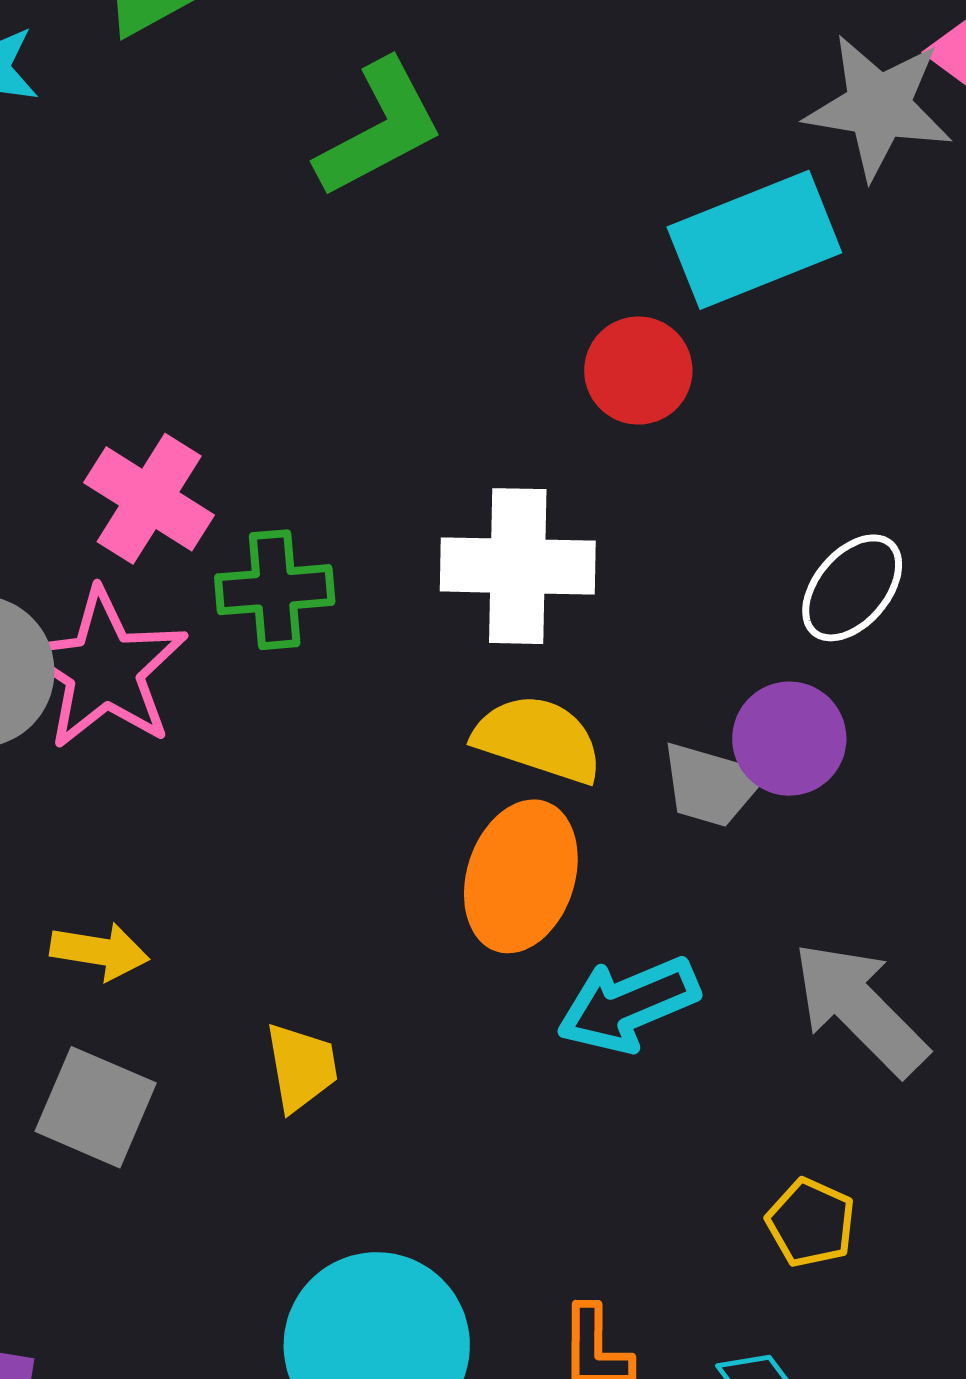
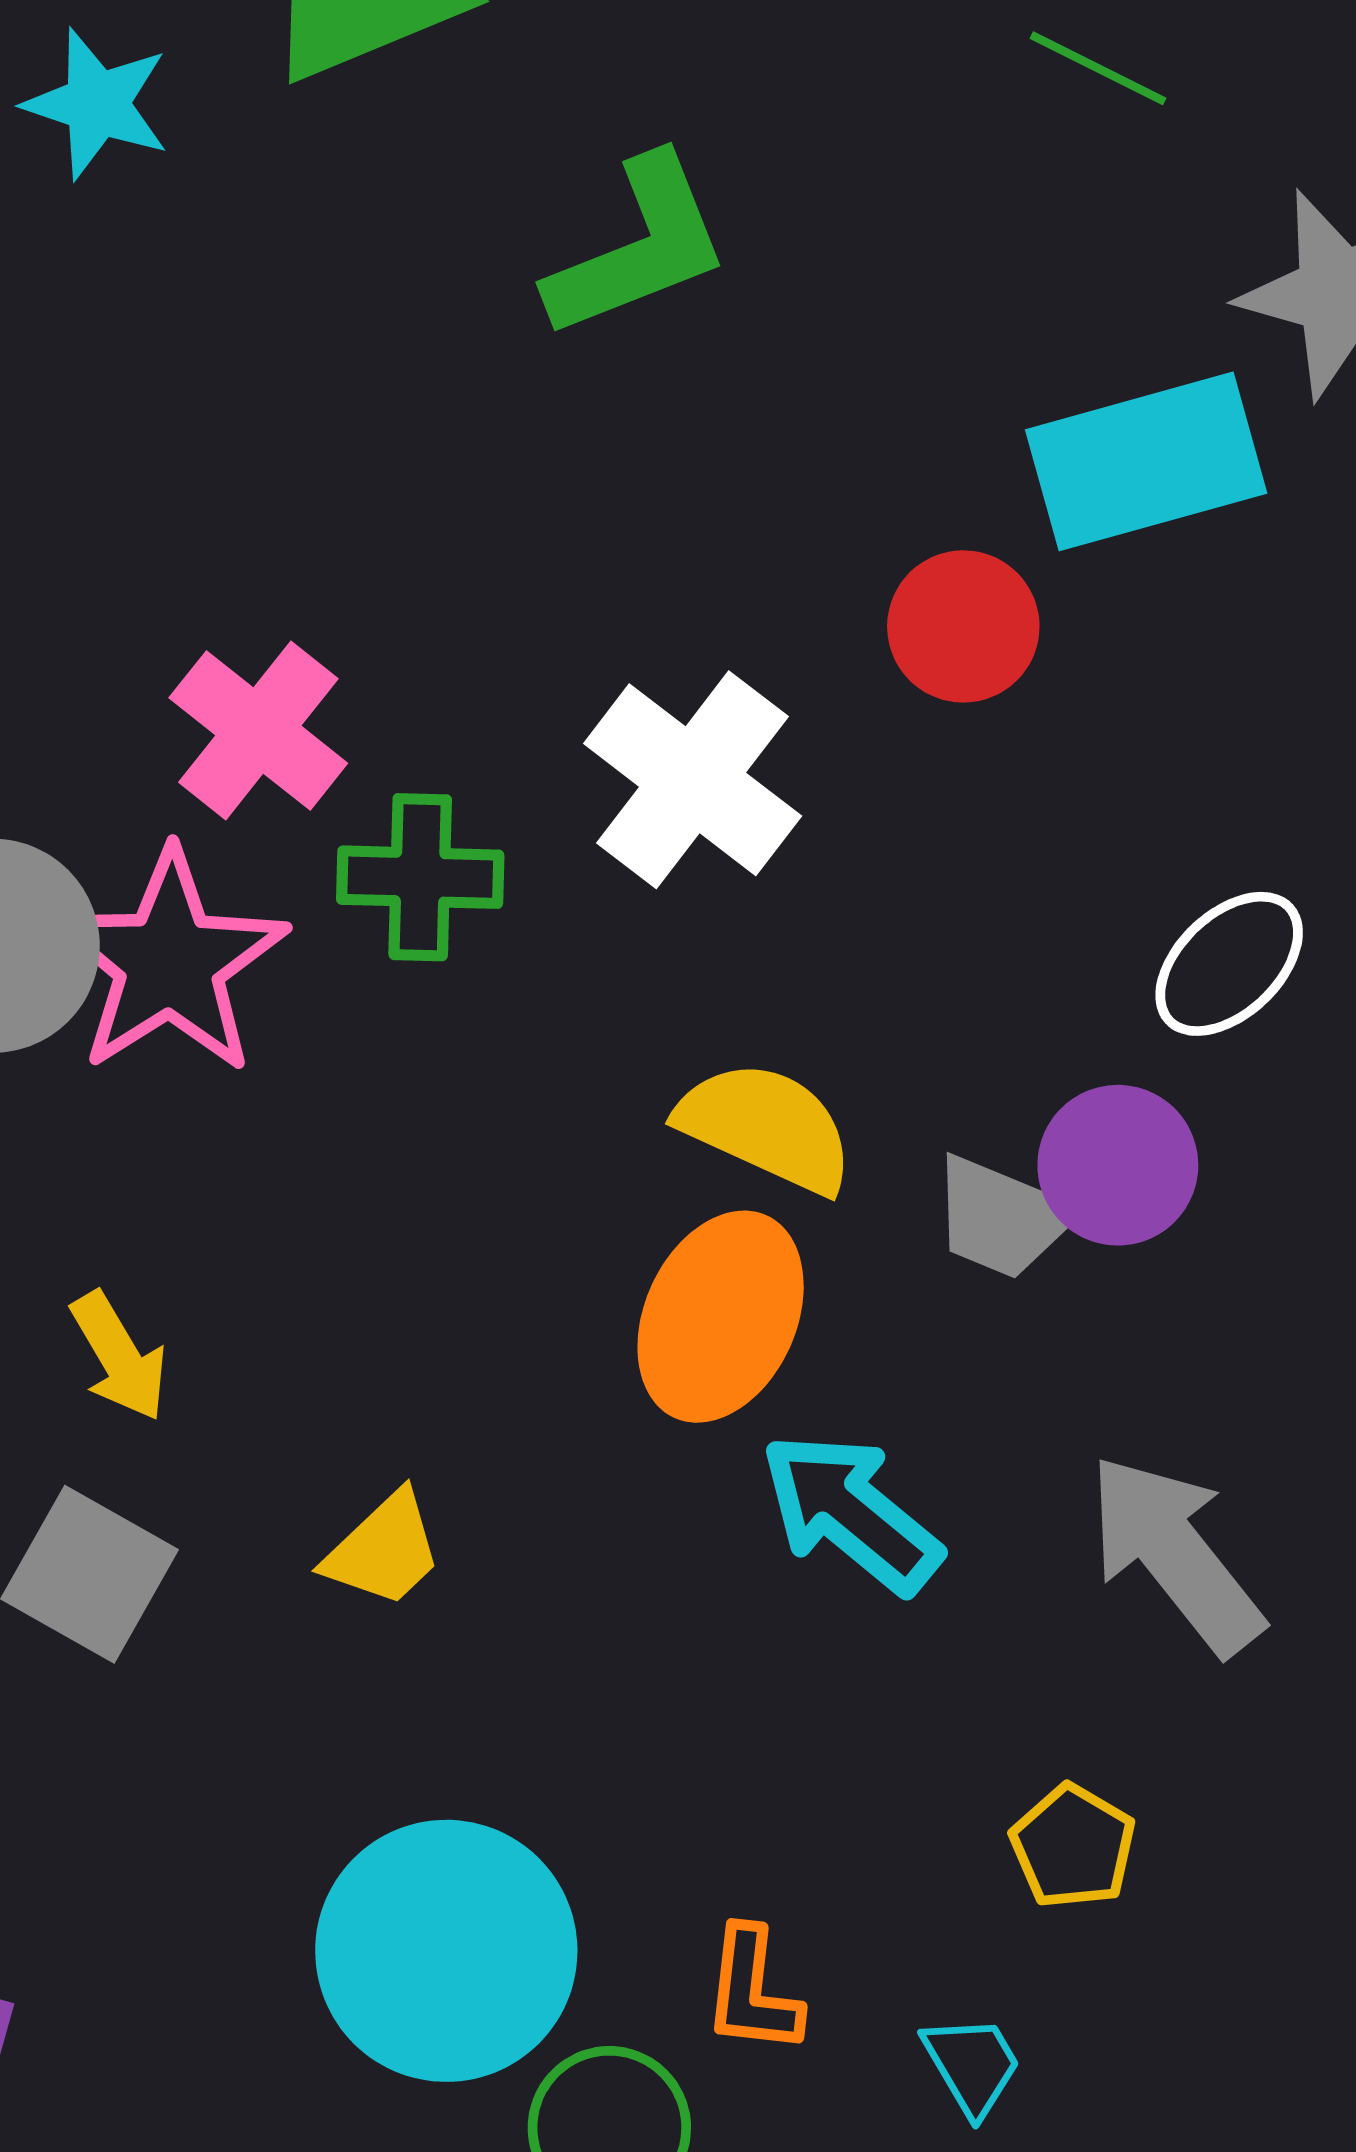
white cross: (518, 566) -> (693, 780), moved, turned 30
yellow arrow: (100, 951) -> (119, 1356), turned 44
cyan arrow: (628, 1005) -> (851, 1513), turned 56
yellow trapezoid: (301, 1067) -> (384, 1550), turned 50

